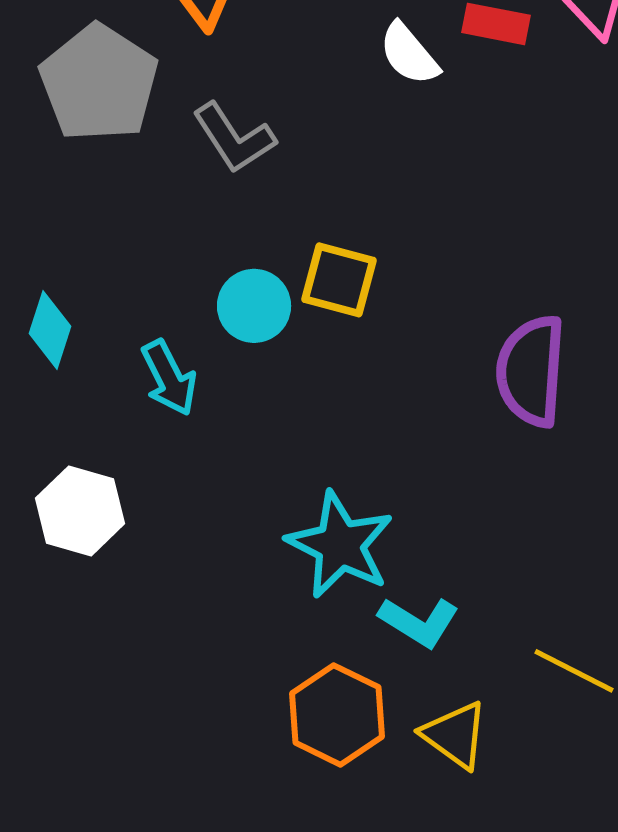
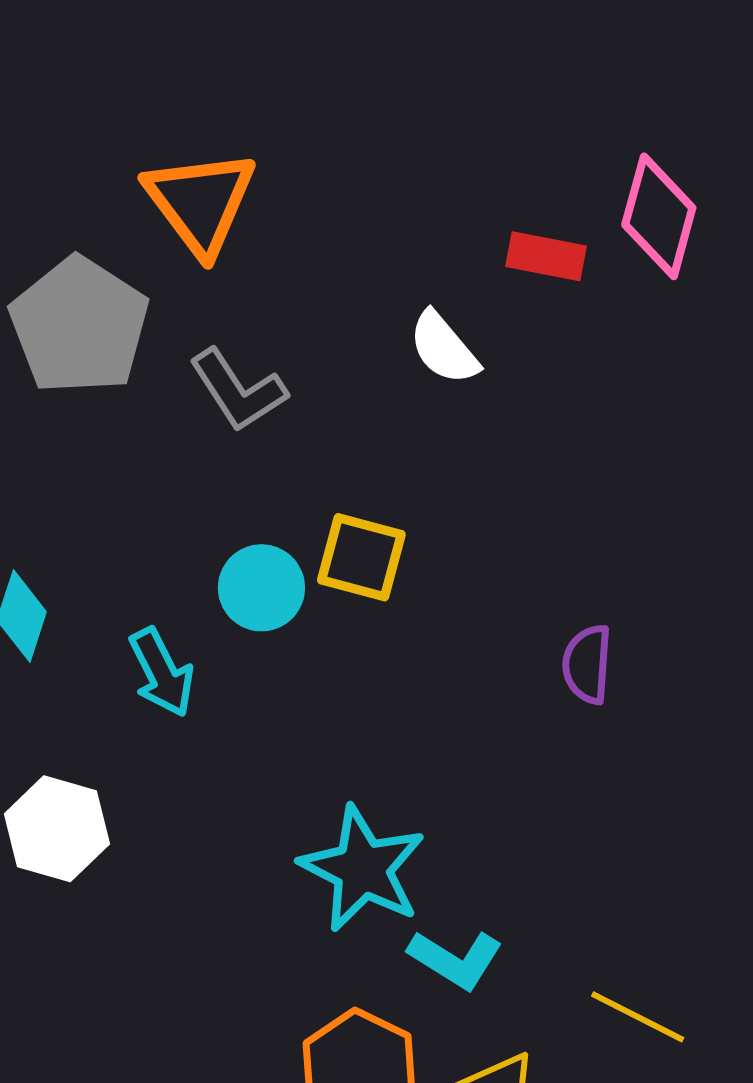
white semicircle: (409, 54) -> (444, 348), moved
purple semicircle: (531, 371) -> (587, 664), size x0.6

